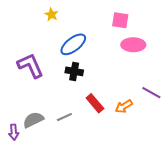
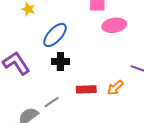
red rectangle: (95, 103) -> (86, 89), turned -42
gray line: (64, 117) -> (52, 102), moved

